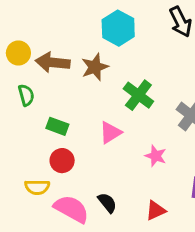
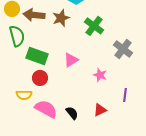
green semicircle: (26, 95) -> (17, 36), size x1.5
green cross: (138, 95) -> (94, 26), moved
green rectangle: (57, 126) -> (37, 56), size x1.5
black semicircle: (107, 203) -> (72, 113), moved

